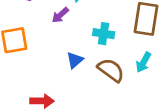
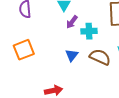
purple arrow: (60, 15) -> (72, 22), moved

